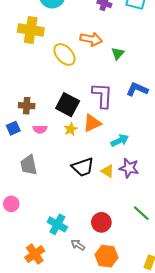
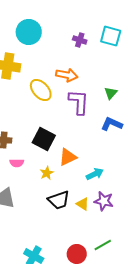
green triangle: (118, 53) -> (111, 93), moved
purple L-shape: (102, 95) -> (79, 102), moved
yellow star: (71, 129) -> (47, 173), moved
green line: (141, 213) -> (103, 245), moved, turned -72

